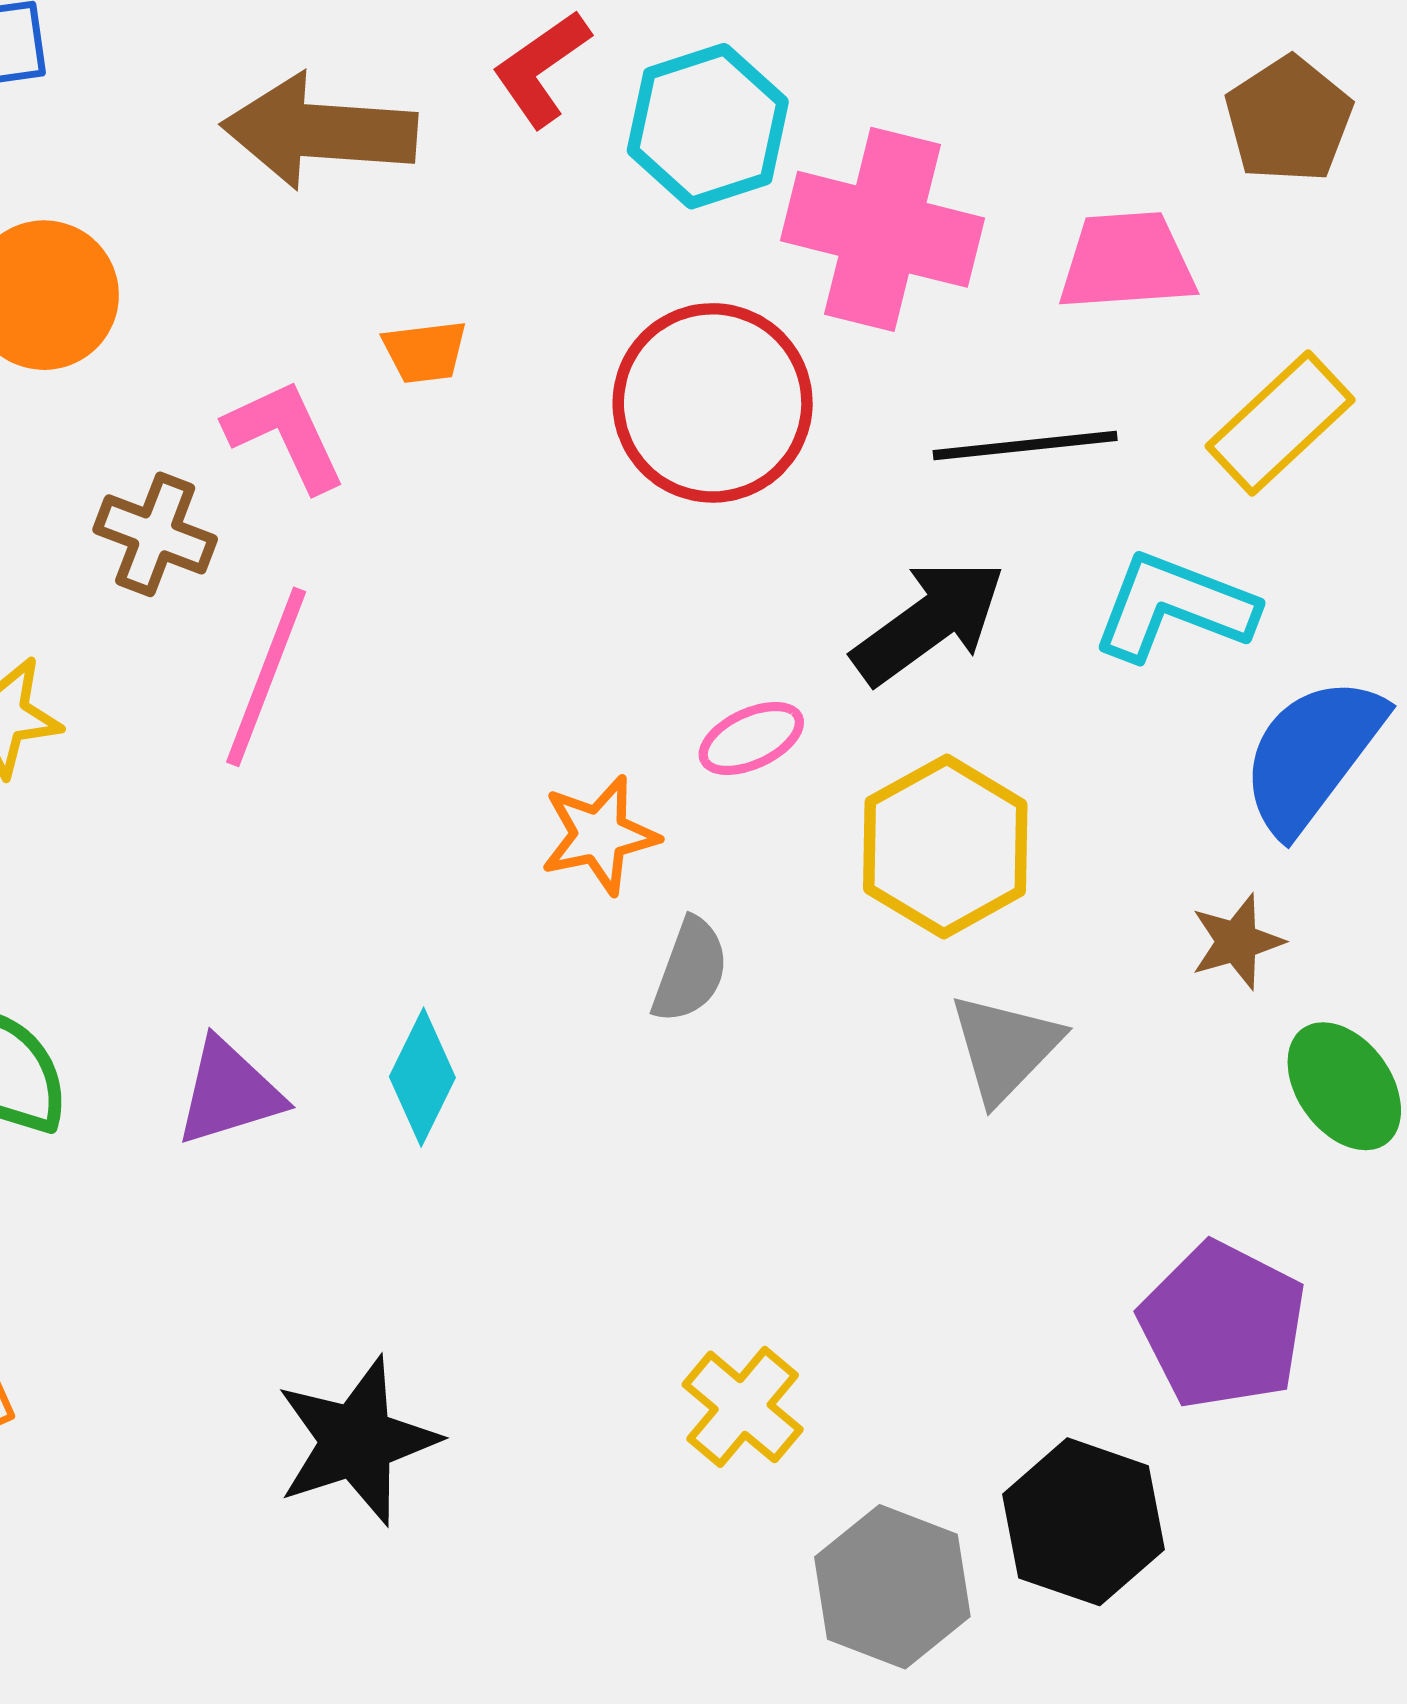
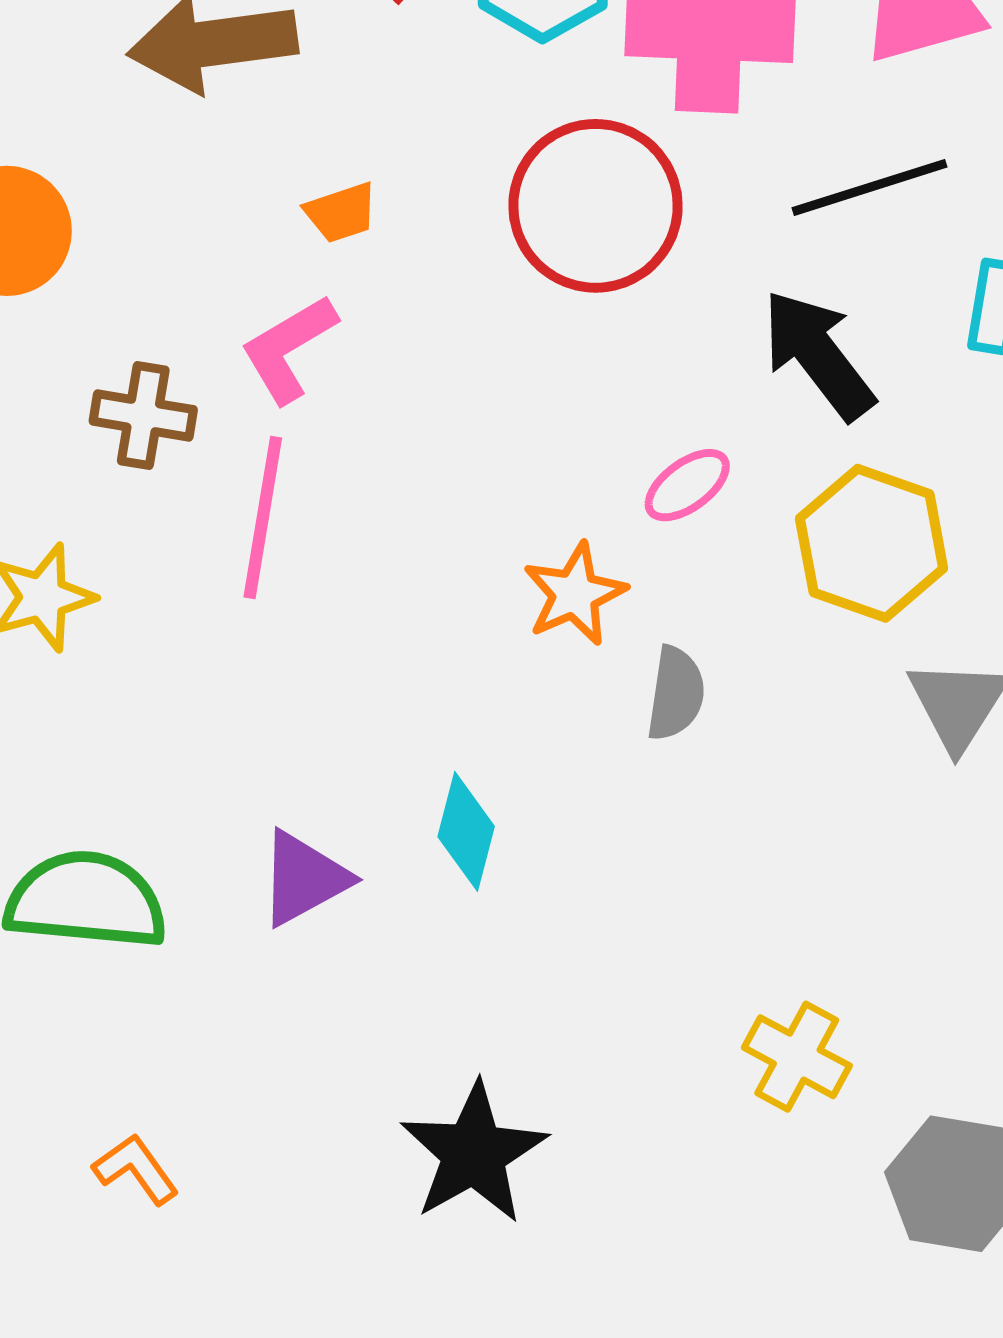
pink L-shape: (285, 435) -> (289, 349), moved, turned -84
black arrow: (929, 622) -> (818, 355), turned -80

